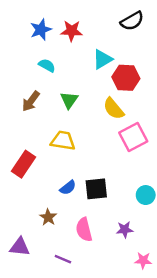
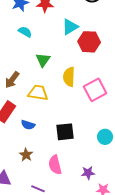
brown arrow: (31, 101) -> (12, 80), moved
yellow semicircle: (114, 109) -> (69, 77), moved, turned 42
blue semicircle: (68, 188) -> (28, 125), moved, turned 56
purple star: (125, 230) -> (88, 173), moved

